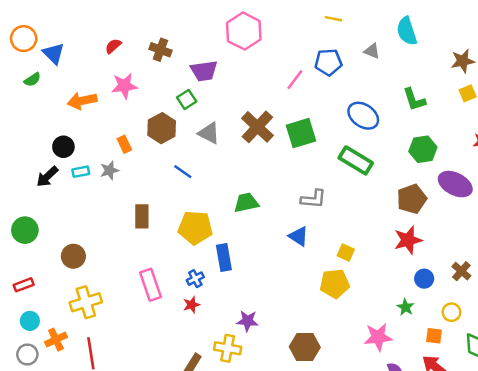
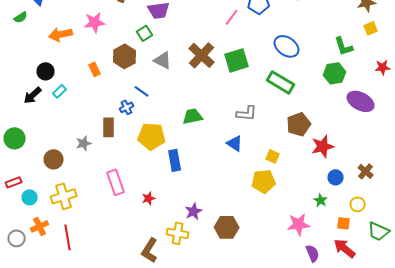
green L-shape: (414, 100) -> (344, 46), moved
gray star: (109, 170) -> (84, 143), moved
cyan rectangle: (81, 172) -> (60, 91), turned -32
brown pentagon: (412, 199) -> (299, 124), moved
blue cross: (195, 279) -> (127, 107), moved
cyan circle: (30, 321) -> (30, 197), moved
purple star: (248, 321) -> (194, 211), turned -30
brown hexagon: (305, 347) -> (227, 227), moved

